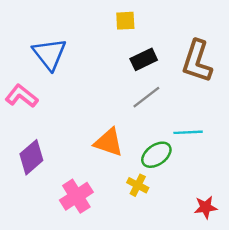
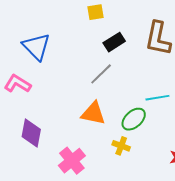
gray line: (146, 97) -> (101, 74), moved
purple diamond: (31, 157) -> (31, 133), turned -32

